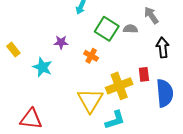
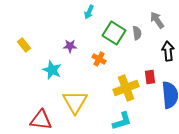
gray semicircle: (130, 29) -> (137, 33), turned 80
yellow rectangle: (13, 50) -> (24, 45), moved
yellow triangle: (90, 100) -> (75, 102), moved

